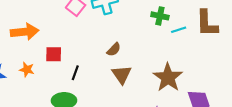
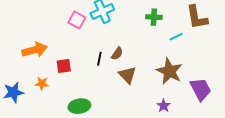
cyan line: (179, 30) -> (176, 37), moved
black line: (75, 73) -> (99, 59), moved

